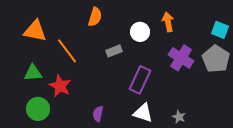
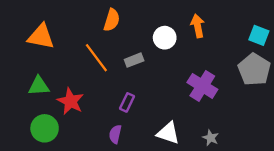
orange line: (67, 51) -> (96, 58), moved
purple cross: (181, 58) -> (202, 86), moved
purple rectangle: (140, 80) -> (127, 102), moved, size x0.6

